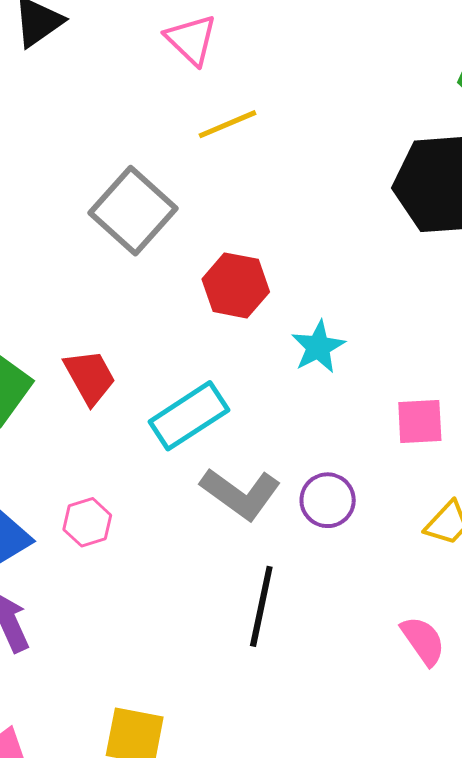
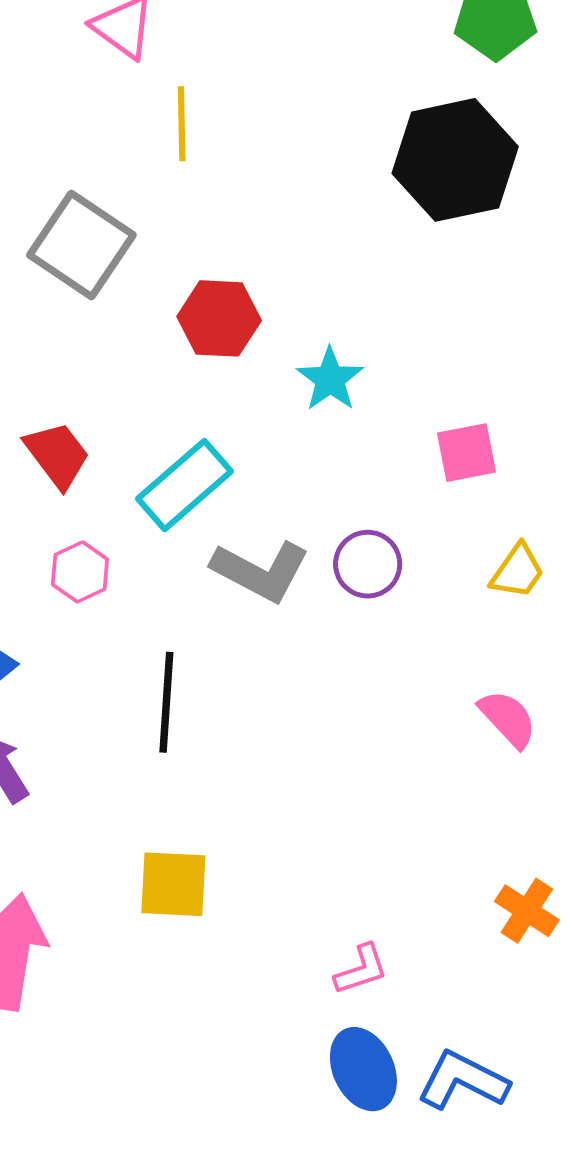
yellow line: (228, 124) -> (182, 124), turned -60
pink hexagon: (87, 522) -> (80, 572), moved
black line: (261, 606) -> (166, 702), moved

